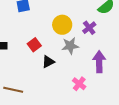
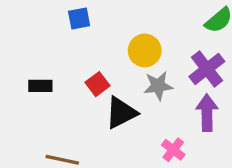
purple cross: (89, 28) -> (207, 69), moved, size x1.5
black triangle: (48, 62) -> (121, 113), size x1.5

